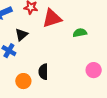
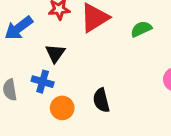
orange circle: (23, 81) -> (62, 108), moved

